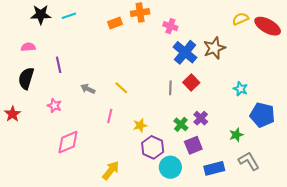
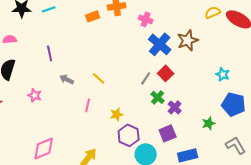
purple line: (59, 65) -> (50, 53), moved
gray line: (170, 88) -> (146, 78), turned 32
cyan star: (240, 89) -> (223, 74), moved
green cross: (181, 124) -> (158, 97), moved
pink diamond: (68, 142) -> (44, 148), moved
gray L-shape: (249, 161) -> (236, 145), moved

